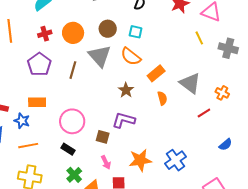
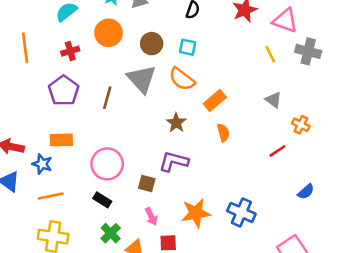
orange circle: (73, 33) -> (109, 33), moved
gray cross: (228, 48) -> (308, 51), moved
gray triangle: (190, 83) -> (273, 100), moved, size x0.6
blue cross: (175, 160) -> (241, 212), turned -30

